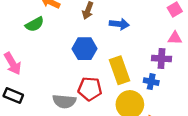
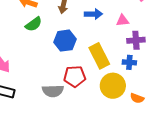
green semicircle: (35, 24) -> (34, 24), moved
pink triangle: (175, 38) -> (123, 21), moved

